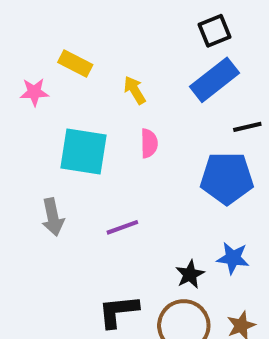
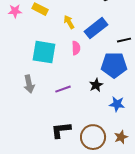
blue rectangle: (215, 80) -> (96, 28), moved
pink star: (34, 92) -> (15, 11), moved
black star: (190, 274) -> (96, 85), moved

